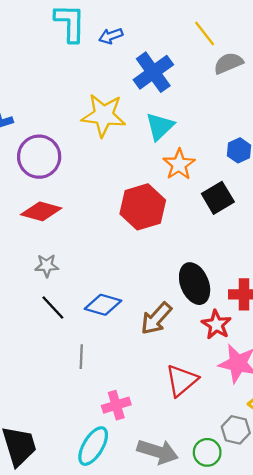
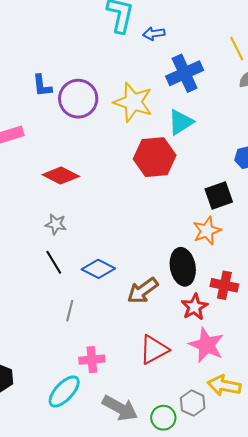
purple circle: (39, 157) -> (78, 99), moved
orange star: (179, 164) -> (207, 231), moved
red hexagon: (143, 207) -> (155, 157), moved

